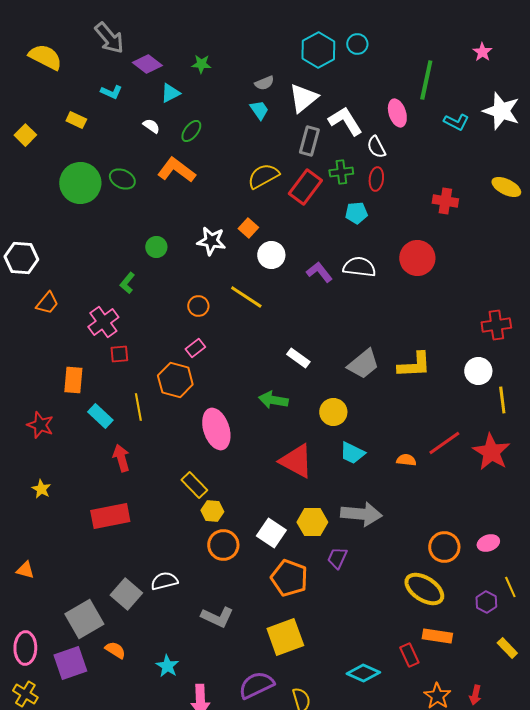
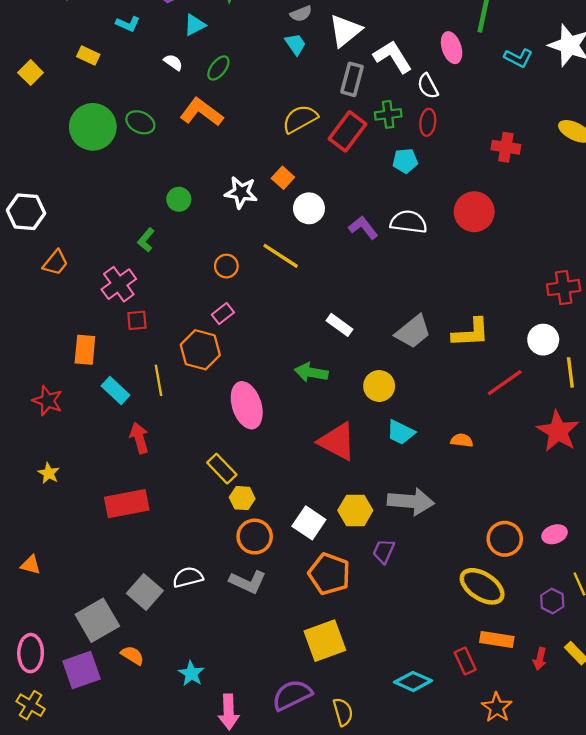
red line: (444, 443) -> (505, 383), moved
gray L-shape: (217, 617) -> (248, 582), moved
red arrow: (475, 695) -> (540, 659), moved

